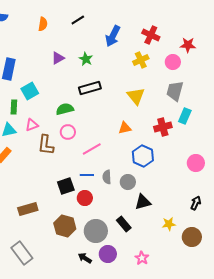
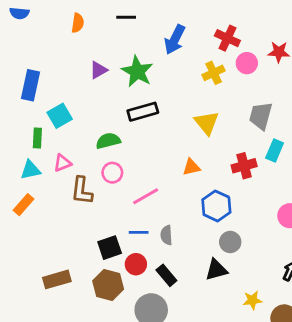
black line: (78, 20) -> (126, 17), turned 32
green star: (86, 59) -> (137, 71), size x1.6
pink circle: (173, 62) -> (247, 63), moved
gray circle: (128, 182) -> (230, 242), moved
black rectangle: (124, 224) -> (166, 275), moved
brown hexagon: (65, 226) -> (108, 285), moved

